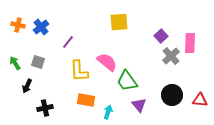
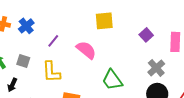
gray cross: (171, 56) -> (156, 68), moved
pink semicircle: (107, 62) -> (86, 50), moved
yellow L-shape: (79, 71) -> (51, 72), moved

